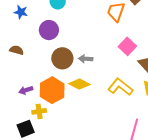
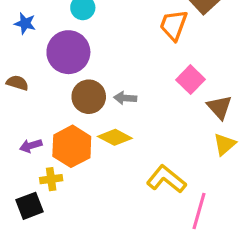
purple circle: (49, 30) -> (68, 52), size x1.4
yellow L-shape: (120, 87) -> (166, 179), moved

